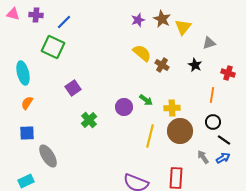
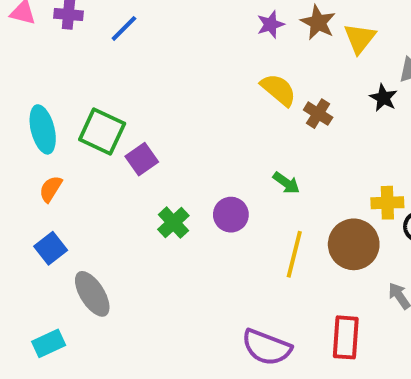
green square: (53, 47) -> (102, 131), moved
black star: (195, 65) -> (383, 98), moved
purple circle: (124, 107) -> (231, 215), moved
yellow cross: (172, 108) -> (387, 203), moved
blue square: (27, 133) -> (51, 248), turned -35

